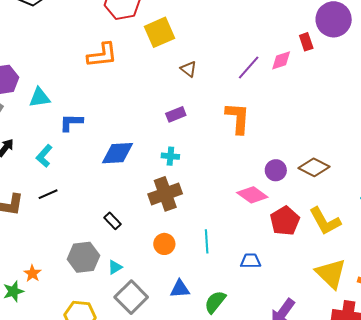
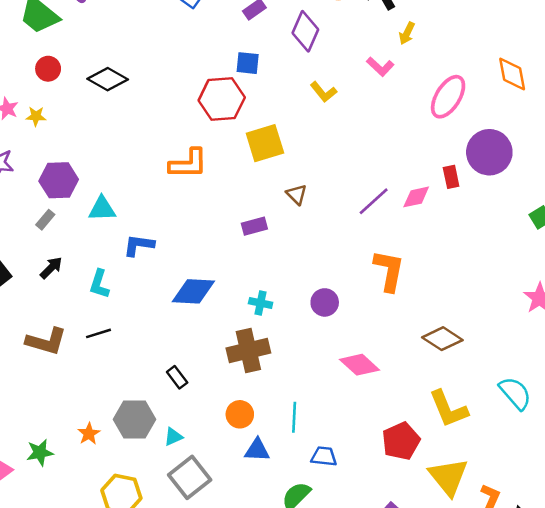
purple rectangle: (176, 114) -> (254, 226), moved
orange L-shape: (238, 118) -> (389, 271), moved
cyan L-shape: (44, 156) -> (99, 284), turned -30
purple circle: (276, 170) -> (325, 302), moved
red pentagon: (285, 221) -> (401, 441), moved
blue trapezoid: (251, 261) -> (324, 456), moved
orange star: (32, 273) -> (89, 434), moved
blue triangle: (180, 289) -> (257, 450), moved

